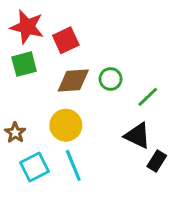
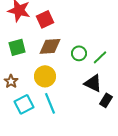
green square: (24, 64) -> (17, 47), moved
green circle: (111, 79) -> (79, 53), moved

